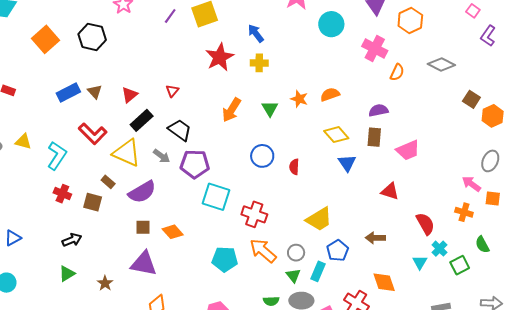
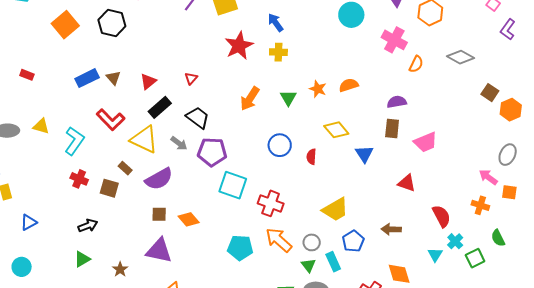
yellow diamond: (336, 135) -> (336, 130), moved
cyan rectangle: (318, 271) -> (333, 262), turned -48

